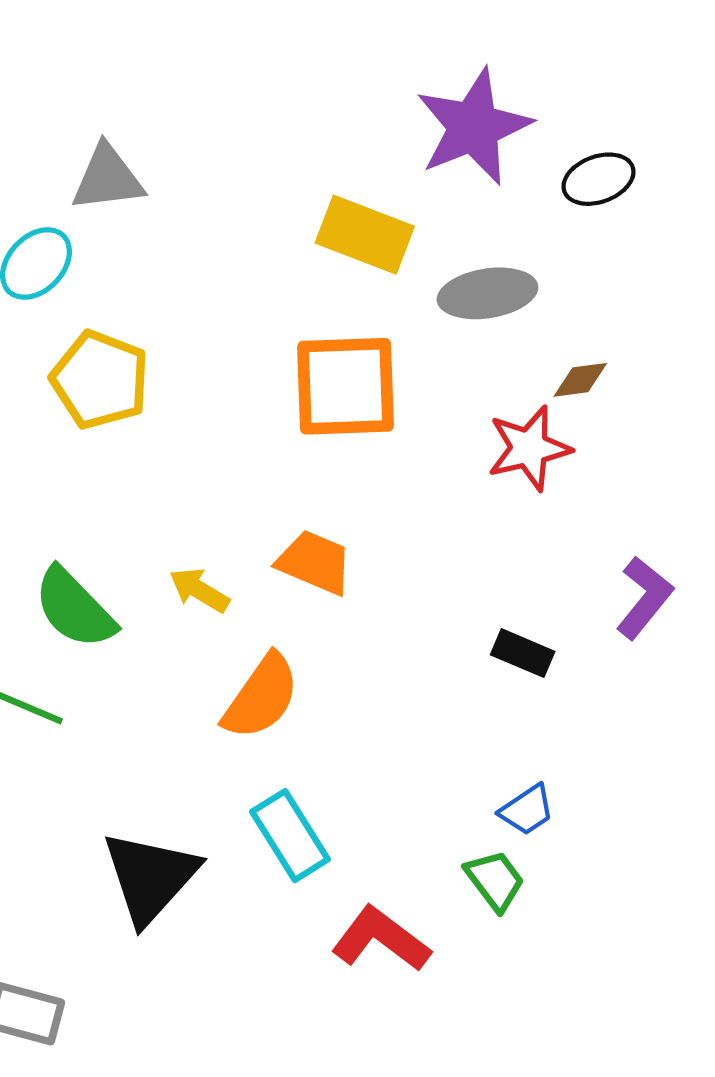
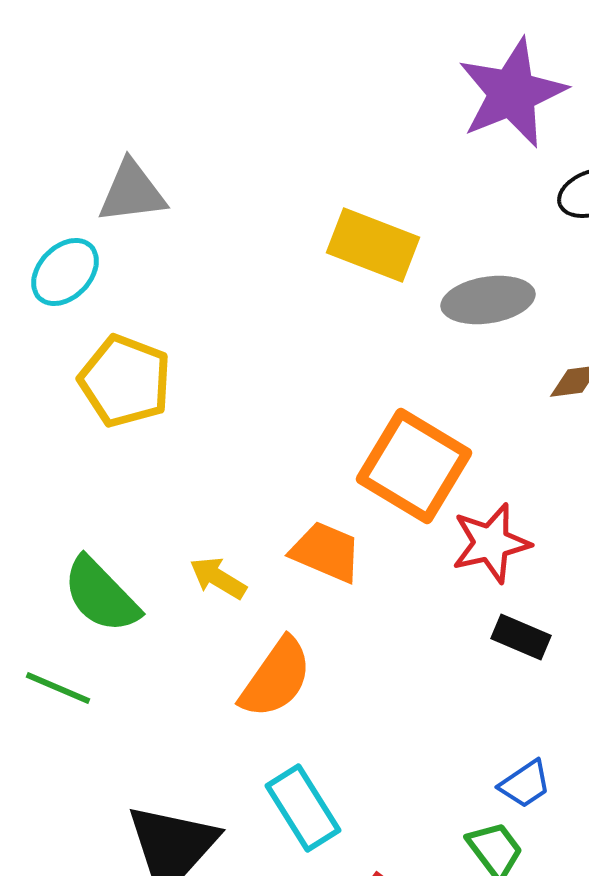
purple star: (474, 127) -> (512, 93), moved
orange square: (346, 386) -> (414, 466), moved, turned 33
red star: (529, 448) -> (491, 543), moved

